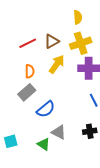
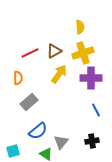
orange semicircle: (30, 71) -> (18, 78), moved
blue semicircle: (46, 109) -> (38, 131), moved
gray triangle: (59, 132) -> (61, 142), turned 42

